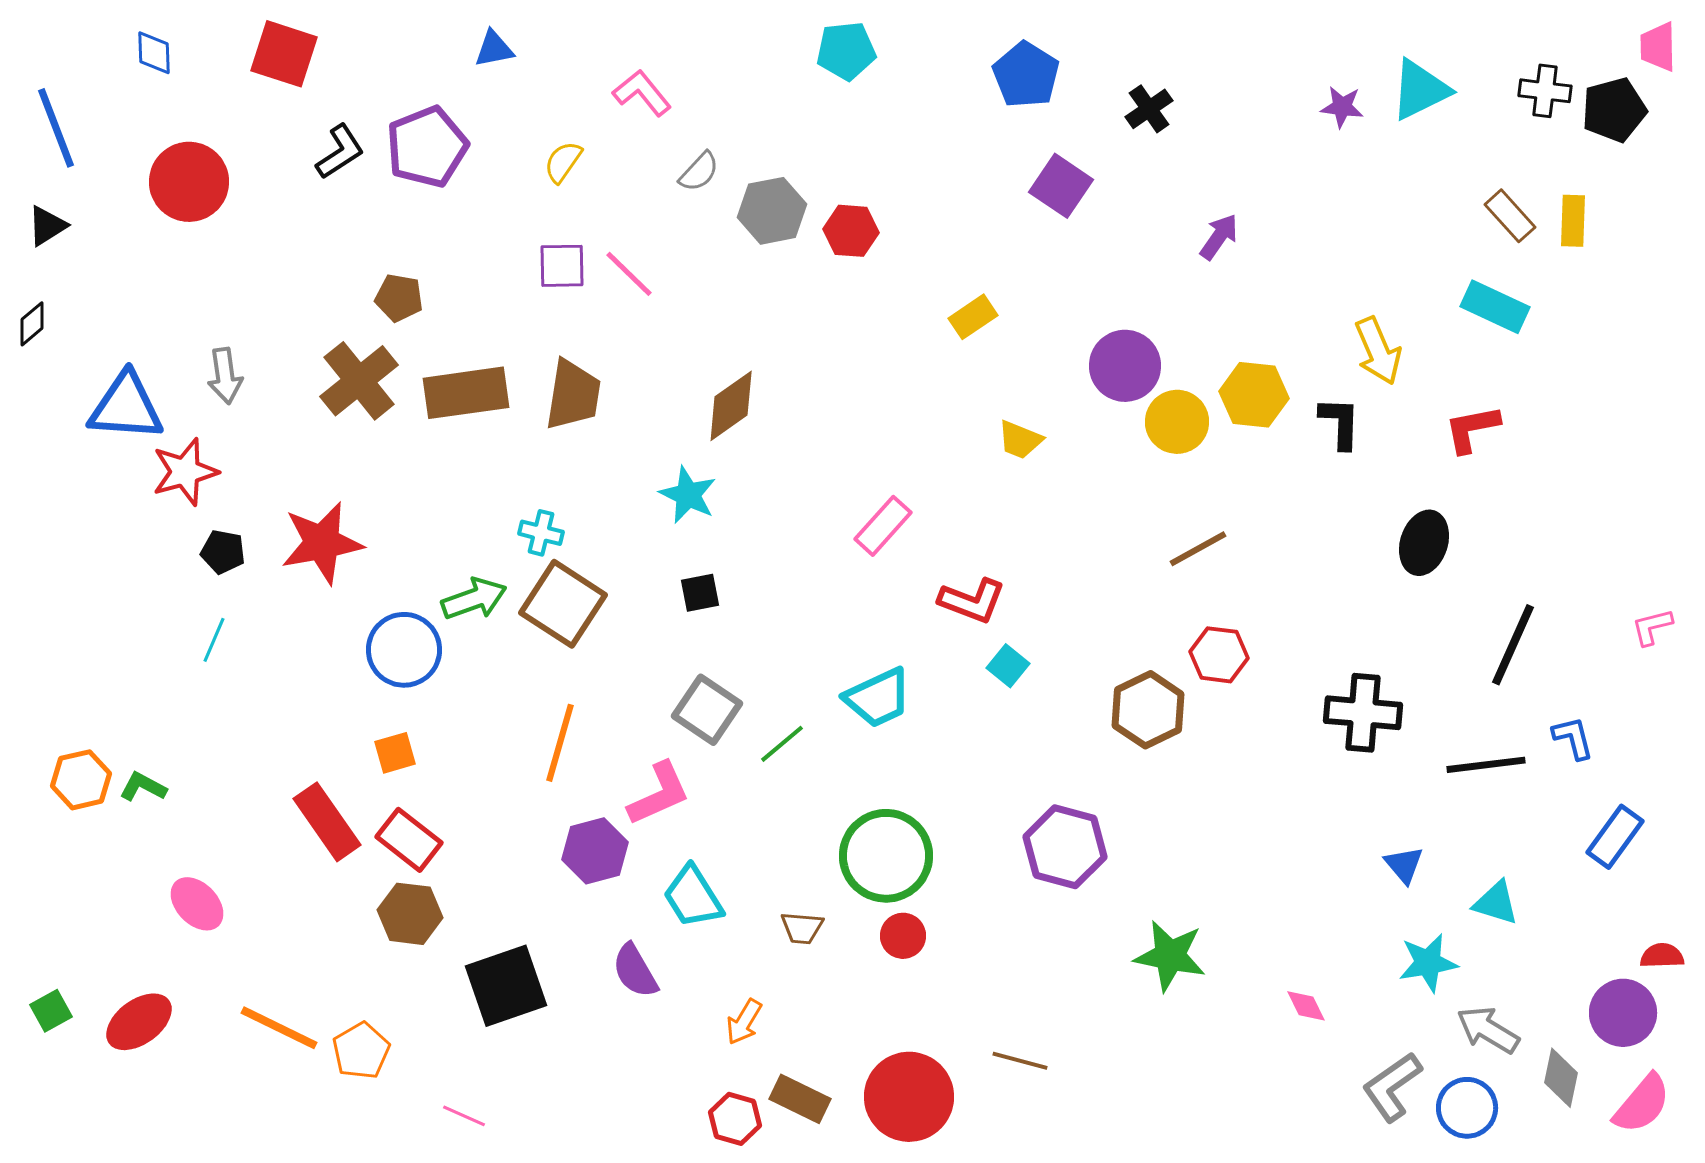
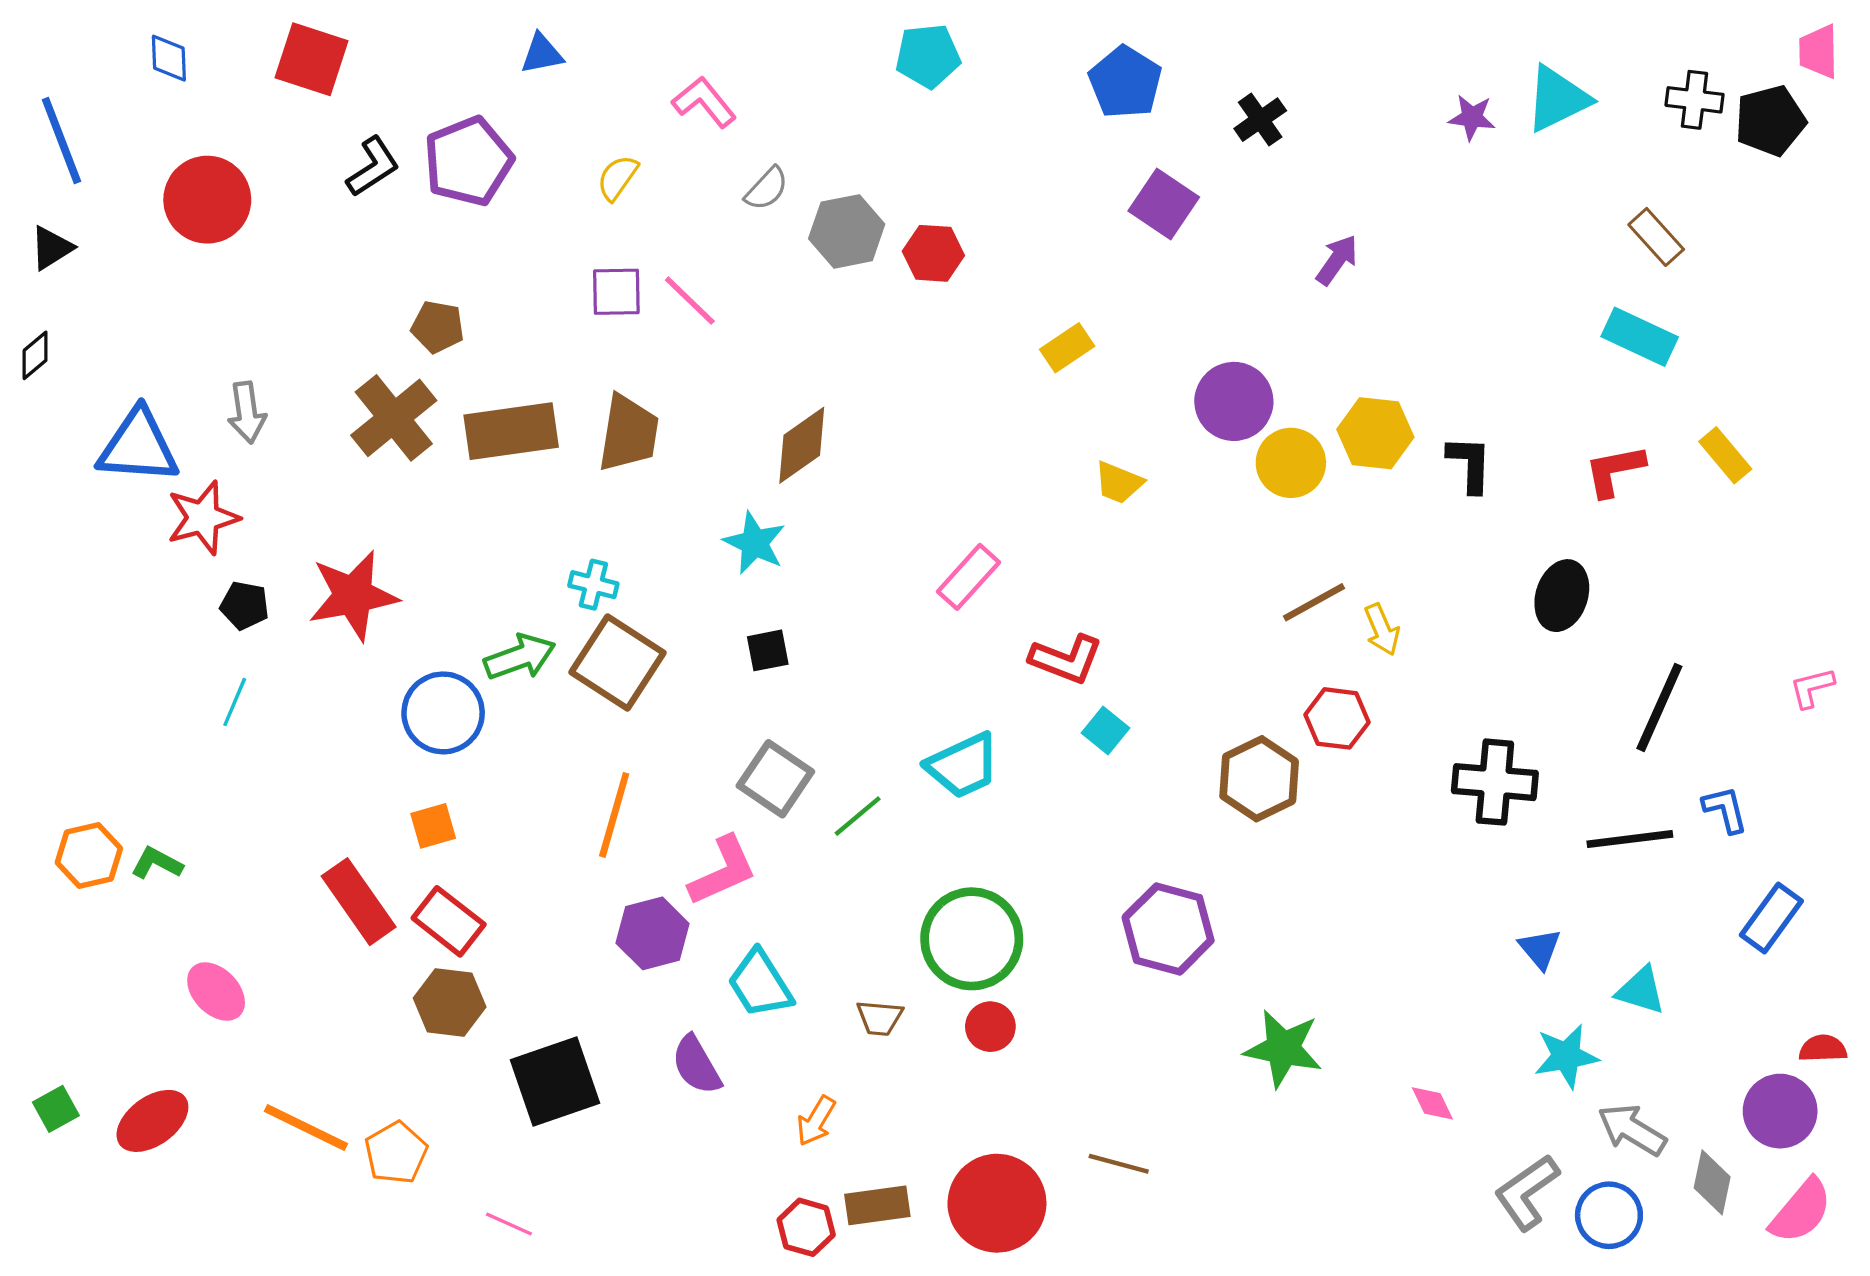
yellow rectangle: (1573, 221) -> (1725, 455), moved, turned -42
yellow arrow: (1378, 351) -> (1382, 630), moved, size x0.7
brown rectangle: (800, 1099) -> (877, 1205), turned -34

